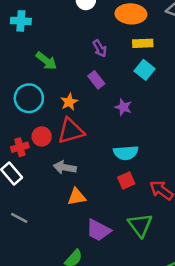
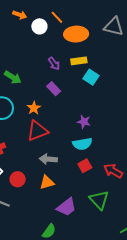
yellow rectangle: (143, 43) -> (79, 61), moved
purple star: (123, 107) -> (84, 122), moved
red circle: (42, 136) -> (18, 179), moved
gray arrow: (65, 167) -> (48, 159), moved
purple trapezoid: (98, 230) -> (66, 207), turned -60

